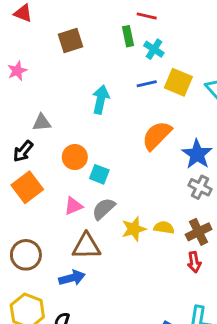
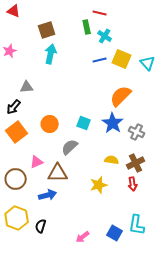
cyan arrow: (101, 99) -> (51, 54), moved
orange semicircle: (157, 135) -> (121, 96), moved
blue star: (197, 154) -> (113, 123), moved
orange circle: (75, 157) -> (50, 124), moved
cyan square: (99, 174) -> (84, 123), moved
pink triangle: (73, 206) -> (37, 162), moved
yellow star: (134, 229) -> (99, 185), moved

